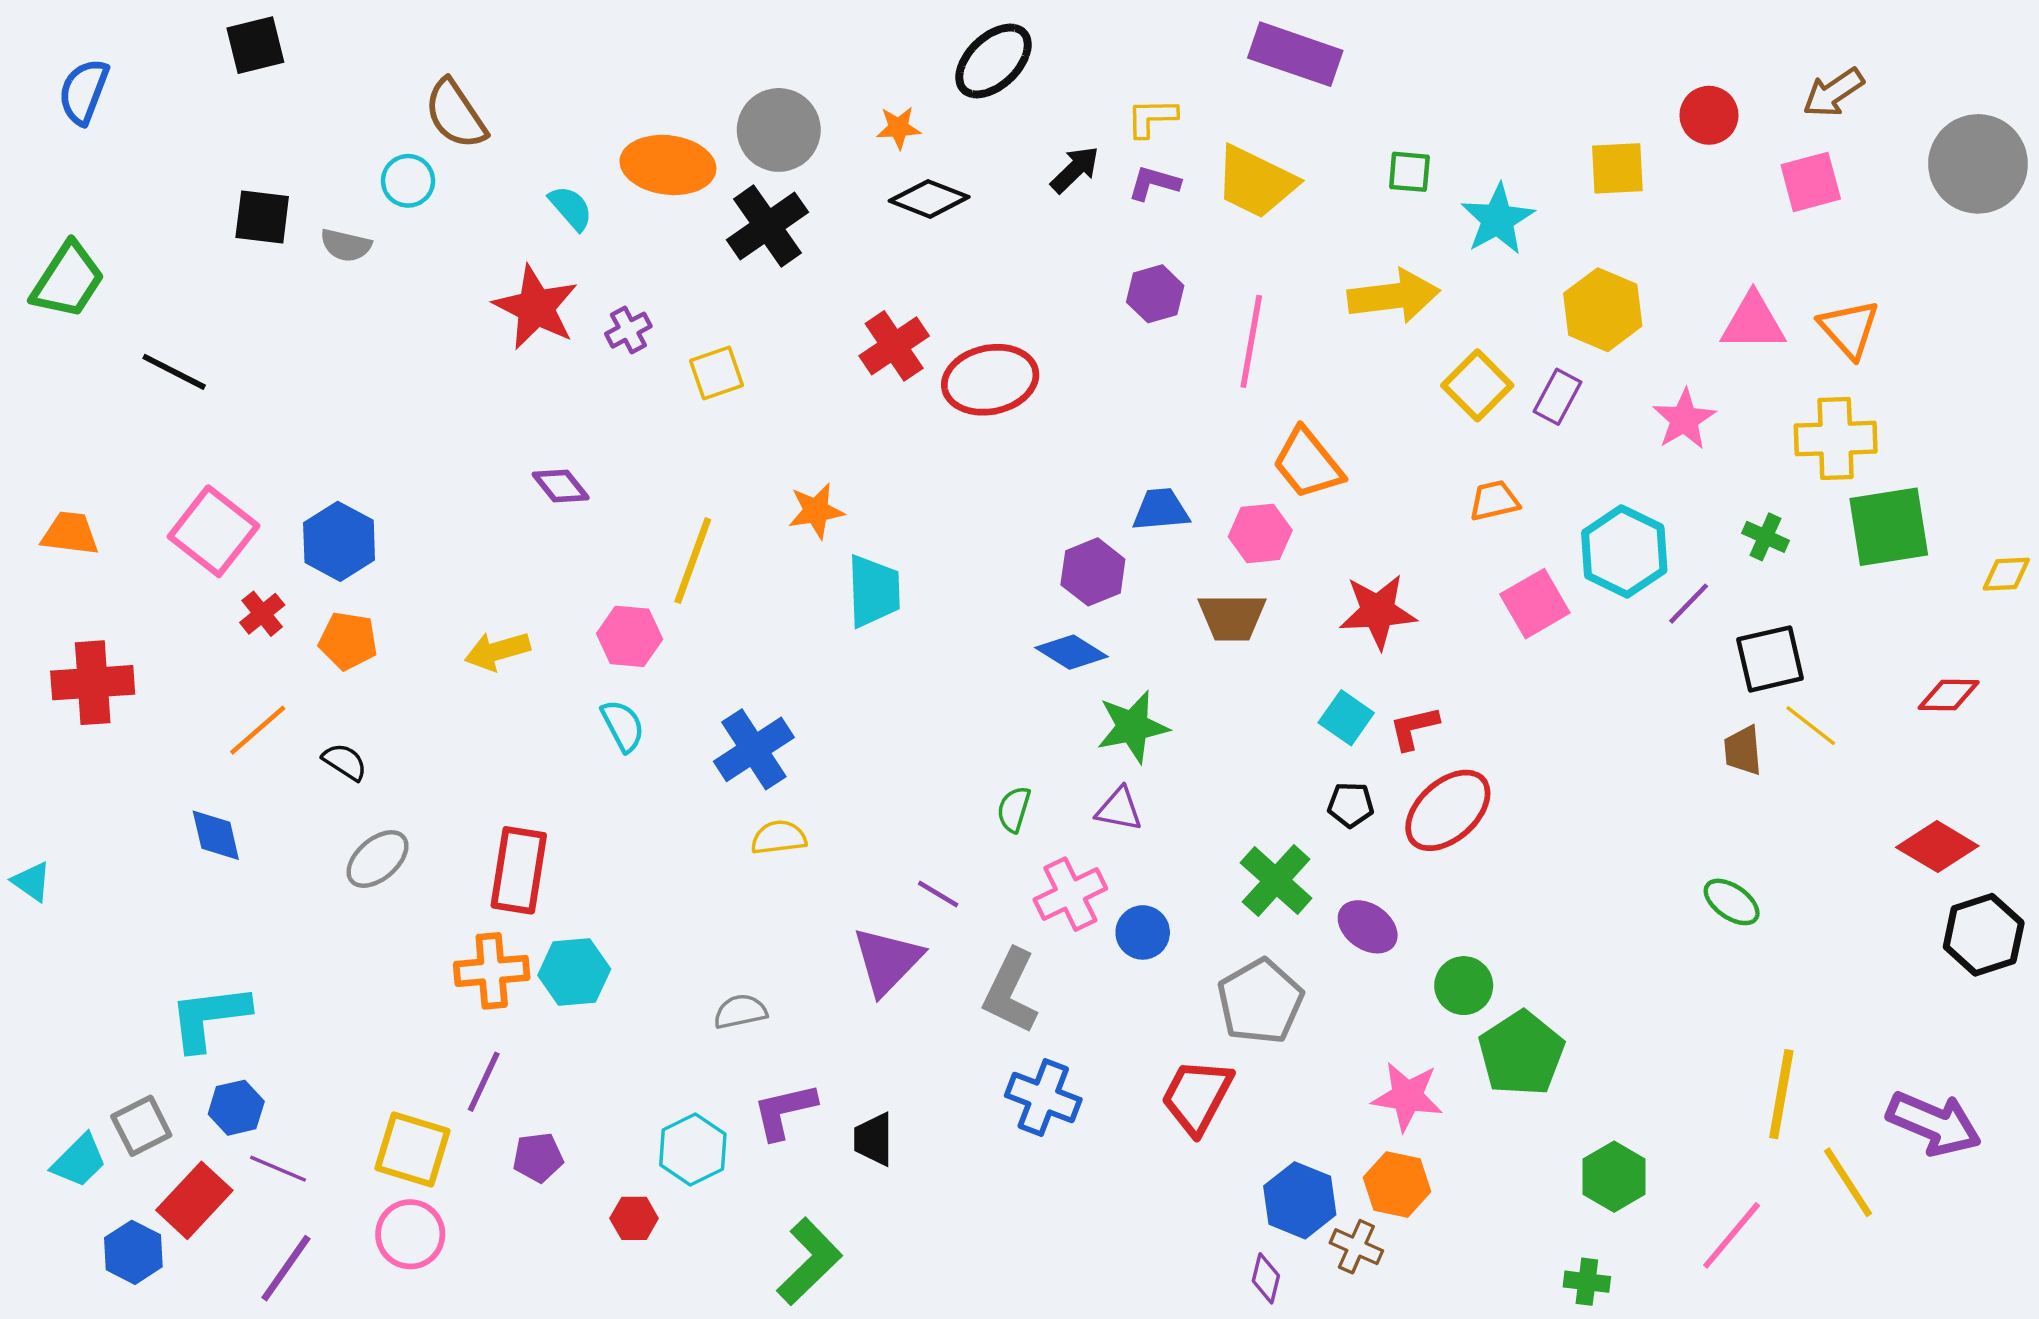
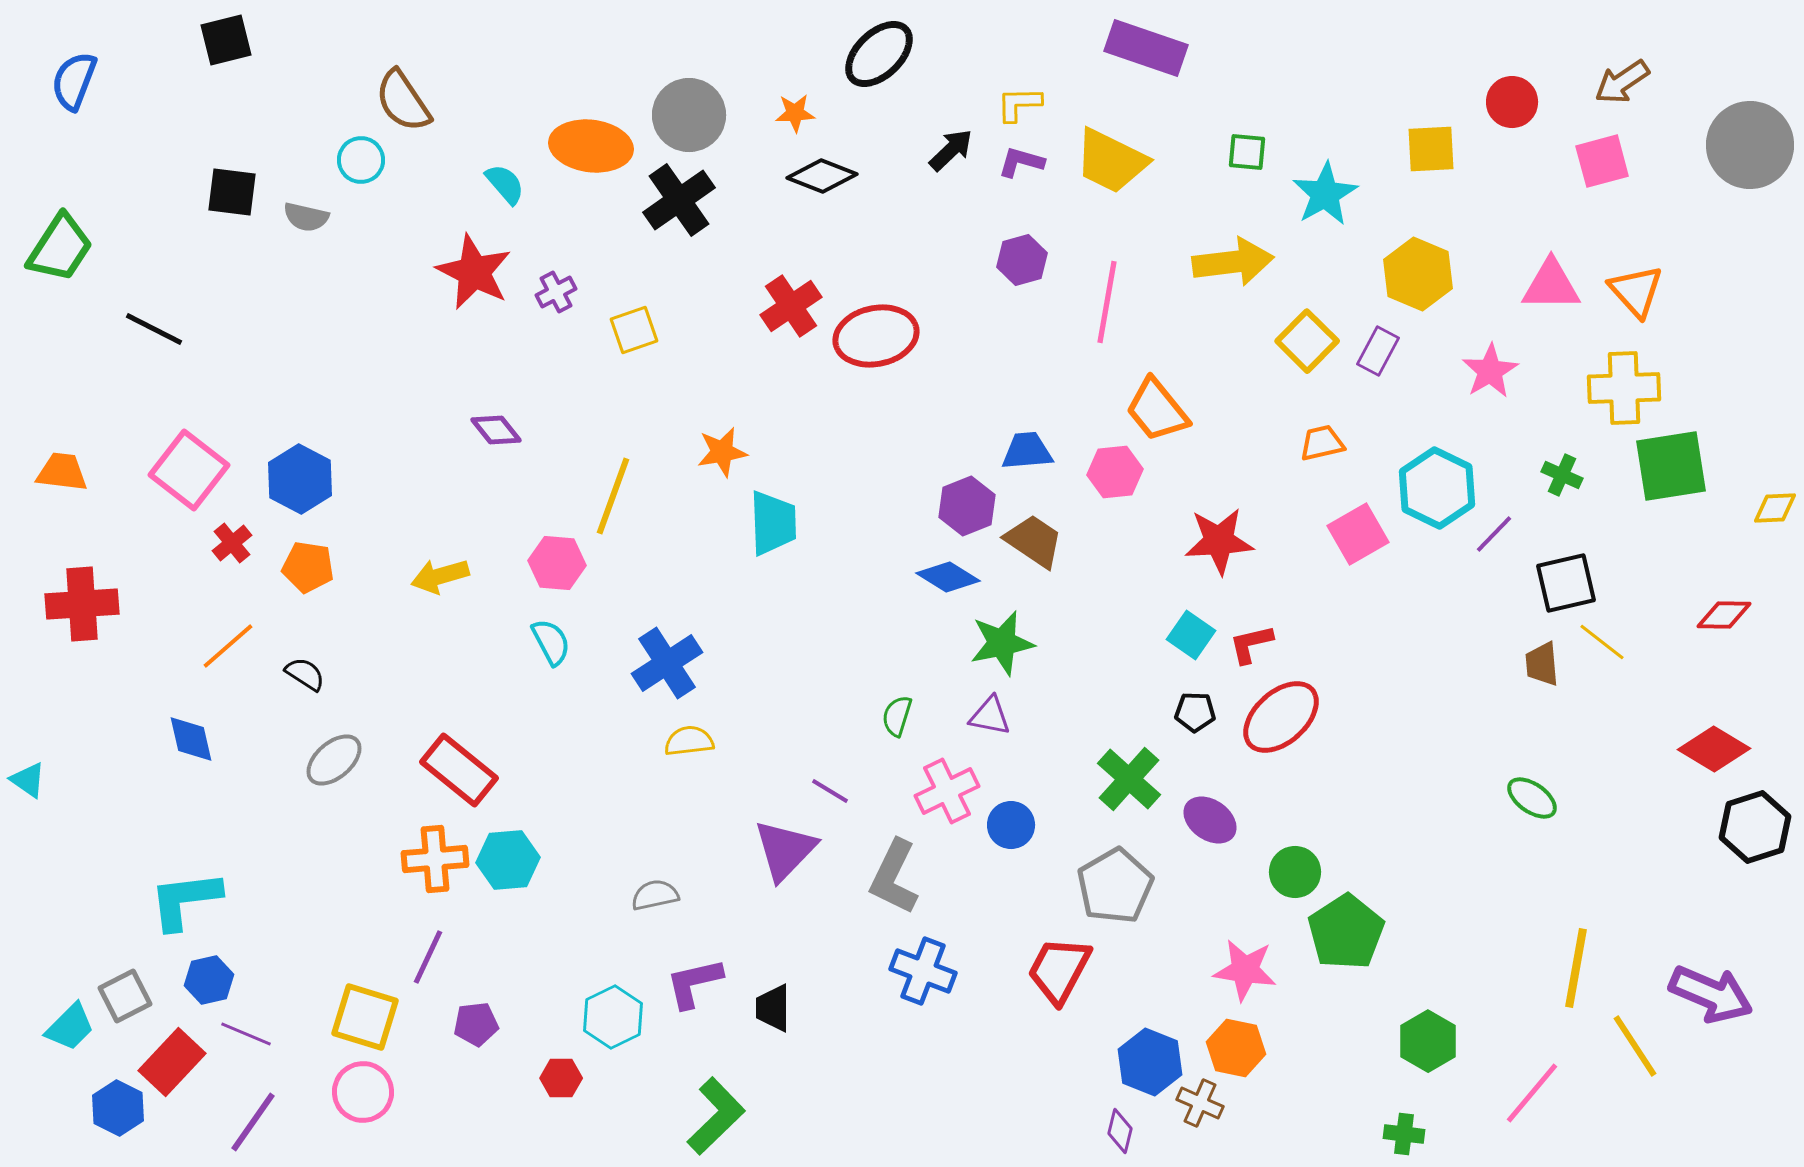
brown trapezoid: (1232, 617) -> (1034, 541), moved, turned -146
red rectangle: (519, 870) -> (459, 770), turned -60

